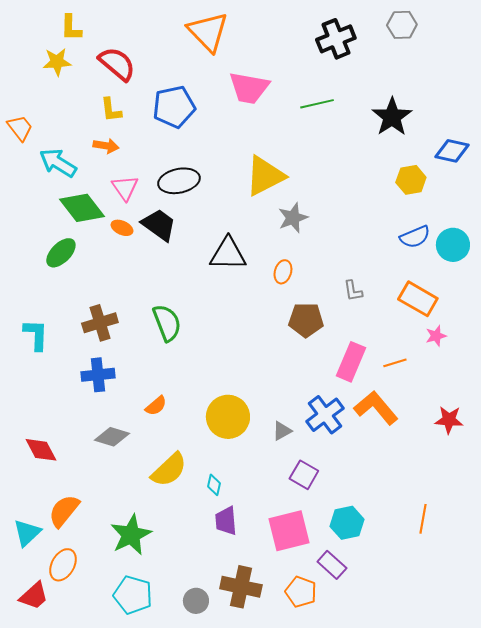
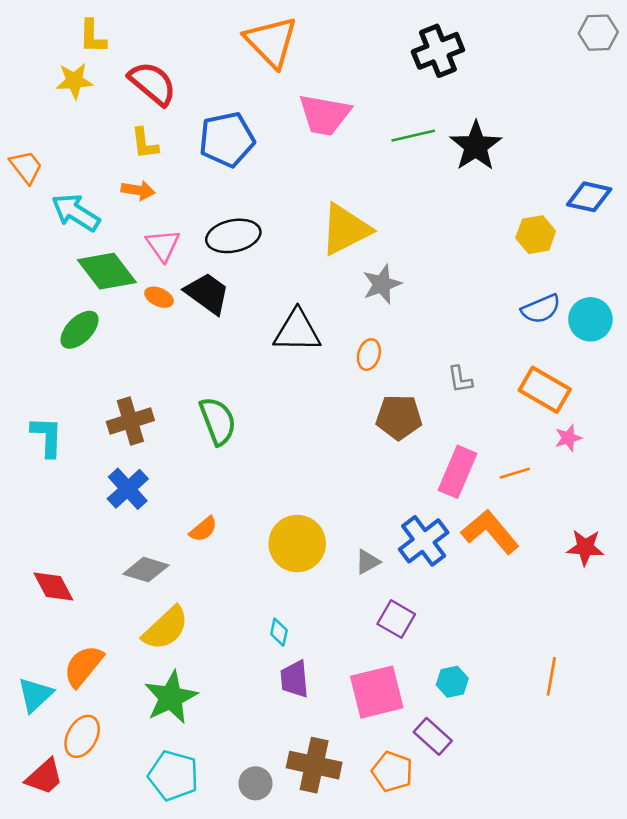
gray hexagon: (402, 25) -> (598, 33), moved
black star: (392, 117) -> (476, 146), moved
blue cross: (98, 375) -> (128, 489), turned -36
yellow semicircle: (169, 470) -> (166, 628), moved
cyan hexagon: (347, 523) -> (452, 682), size x0.7

